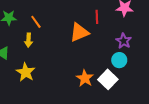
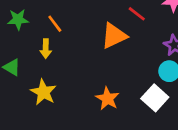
red line: (97, 17) -> (137, 14), turned -48
orange star: (85, 78) -> (107, 99), moved

